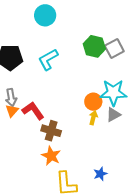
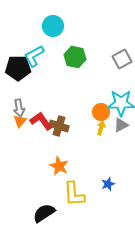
green hexagon: (94, 46) -> (75, 57), moved
cyan L-shape: (48, 59) -> (34, 56), moved
brown cross: (51, 131) -> (59, 126), moved

